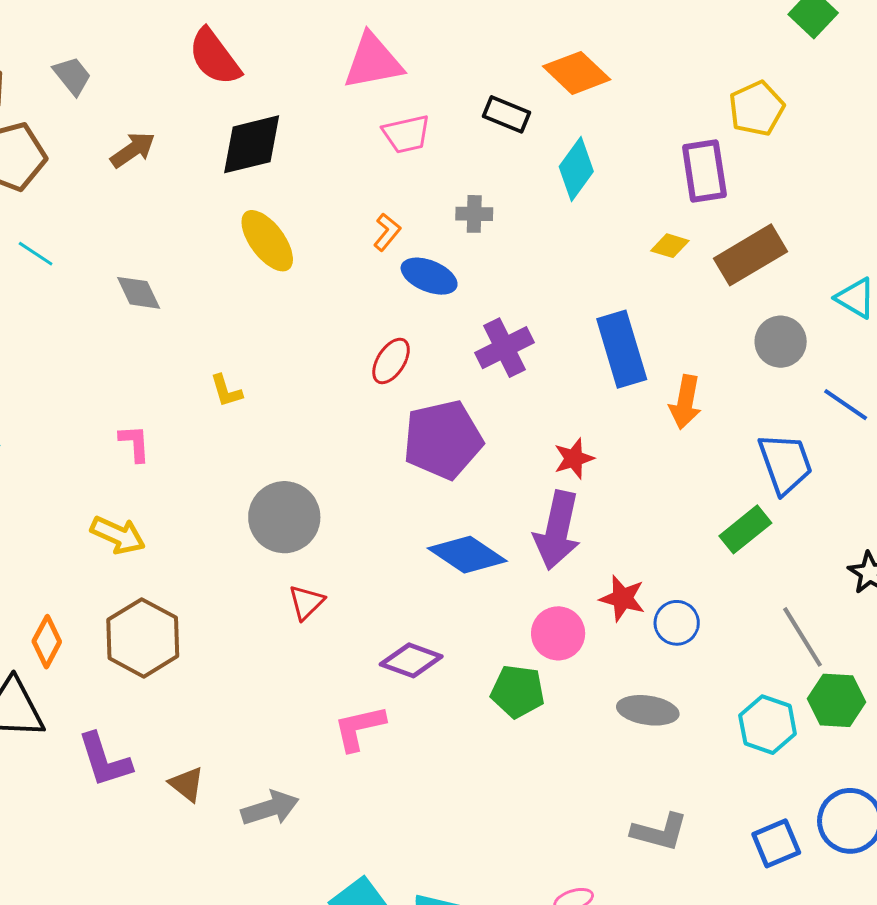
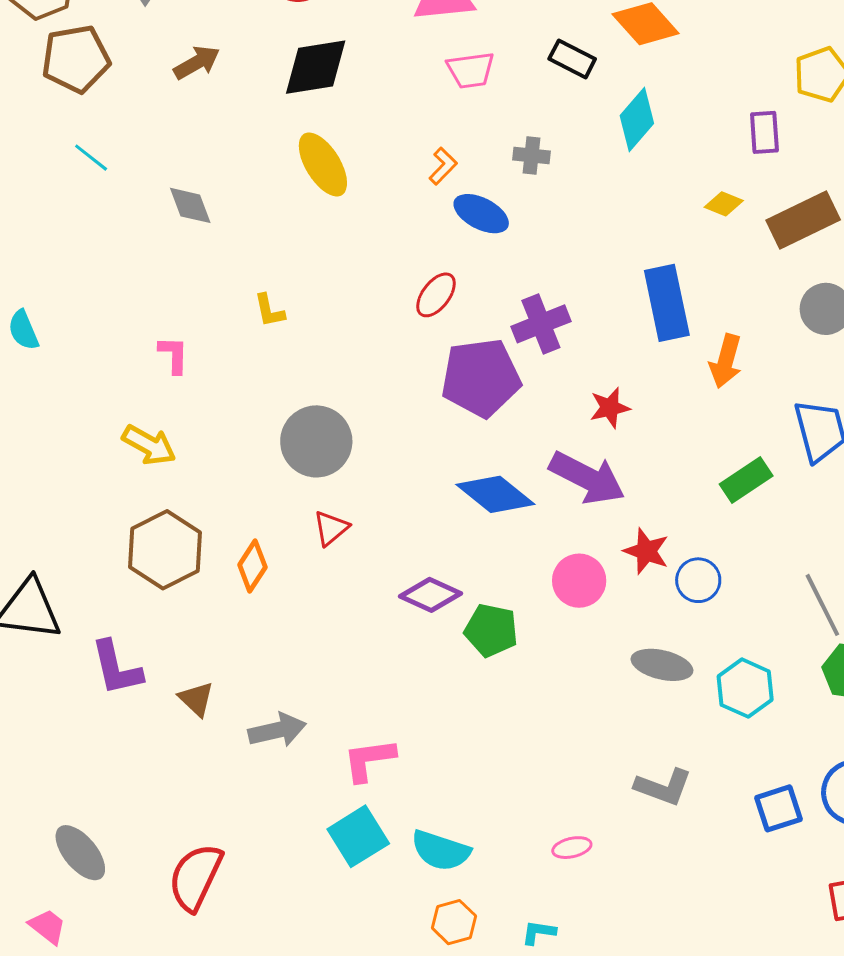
purple rectangle: (704, 171) -> (764, 132), size x0.7
purple cross: (505, 348) -> (541, 324), moved
green rectangle: (745, 529) -> (746, 480), moved
purple arrow: (557, 530) -> (587, 478), turned -80
orange diamond: (47, 642) -> (252, 566), moved
green pentagon: (518, 691) -> (491, 630), moved
cyan hexagon: (768, 725) -> (745, 688), moved
pink L-shape: (359, 728) -> (369, 760), moved

